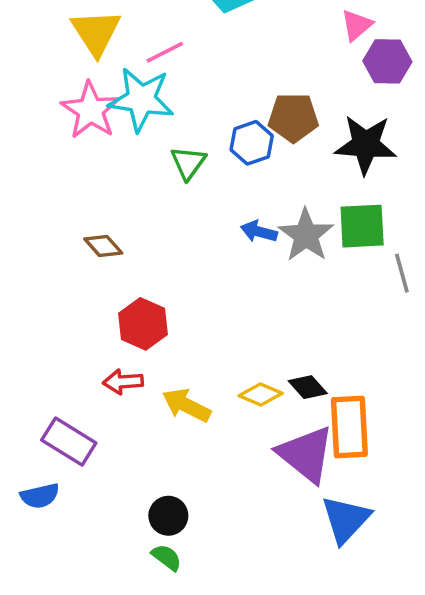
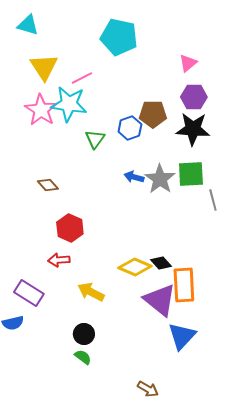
purple hexagon: (387, 61) -> (194, 97), moved
yellow diamond: (261, 394) -> (135, 267), size x1.4
yellow arrow: (186, 405) -> (91, 292), moved

